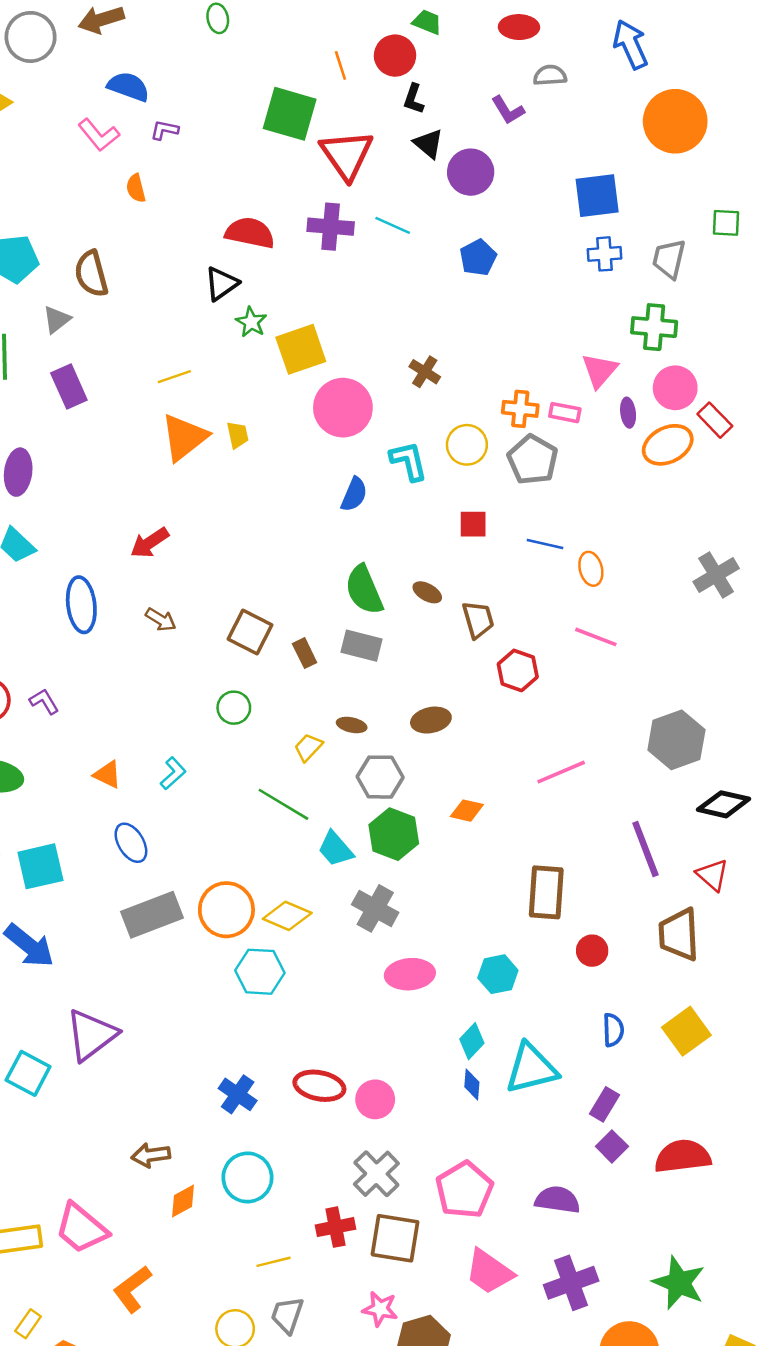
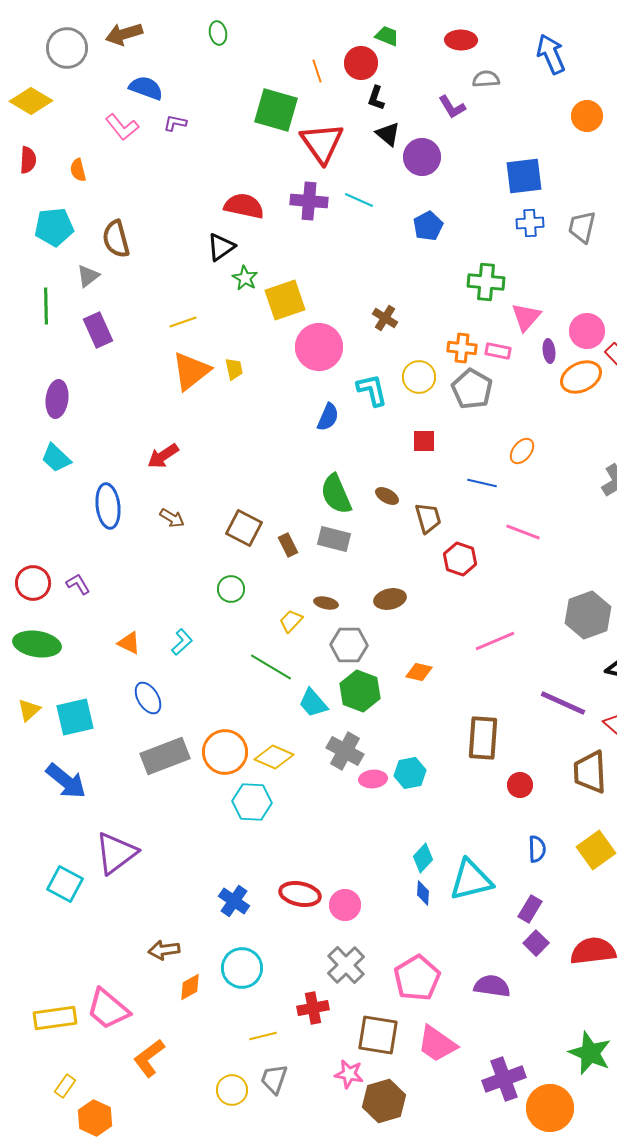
orange circle: (675, 121) -> (587, 116), size x0.6
orange semicircle: (136, 188) -> (78, 170), moved
green cross: (654, 327) -> (486, 282), moved
blue line: (545, 544) -> (482, 483), moved
orange ellipse: (591, 569) -> (522, 451), moved, turned 52
purple line: (645, 849) -> (563, 703), turned -45
pink ellipse: (410, 974) -> (373, 779), moved, size x0.7
cyan hexagon: (498, 974) -> (410, 773), moved
brown square: (395, 1238) -> (378, 1035), moved
purple cross: (571, 1283) -> (504, 1079), moved

